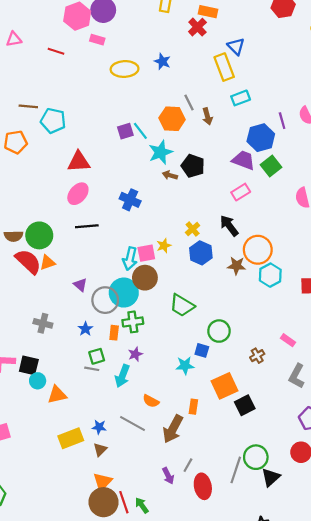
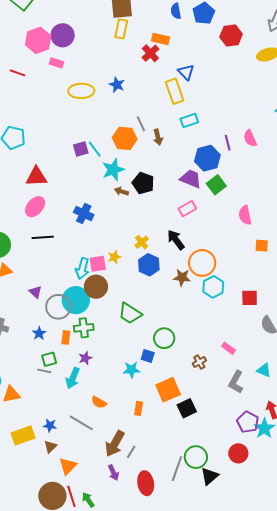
brown arrow: (173, 429) -> (115, 444), moved
gray line: (188, 465) -> (131, 452), moved
orange triangle: (103, 482) -> (68, 466), moved

